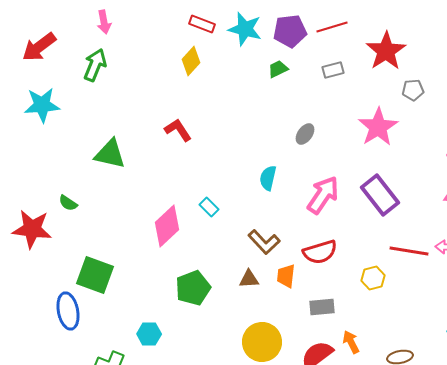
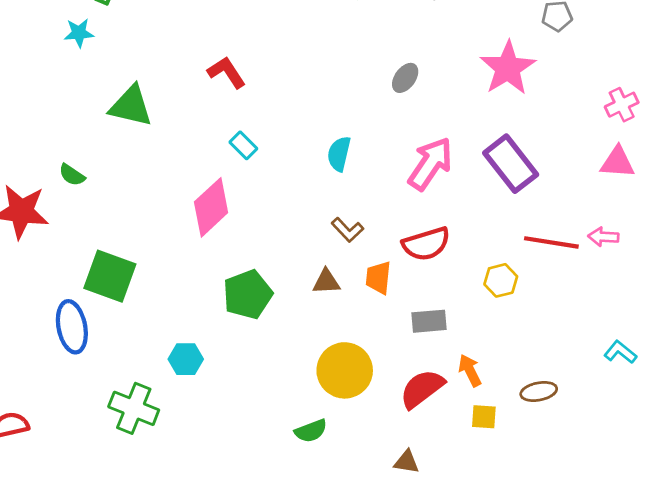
cyan star: (42, 105) -> (79, 33), moved, size x0.6
cyan semicircle: (268, 178) -> (339, 154), moved
cyan rectangle: (209, 207) -> (243, 145), moved
brown L-shape: (264, 242) -> (347, 230), size x0.7

